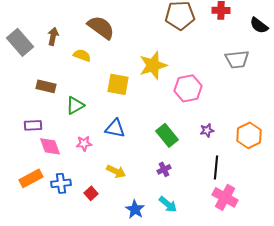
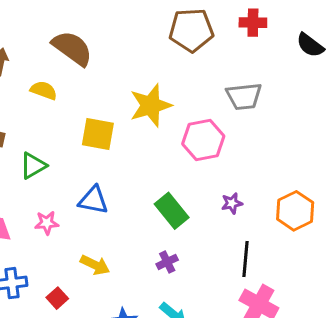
gray trapezoid: (237, 59) -> (244, 96), moved

